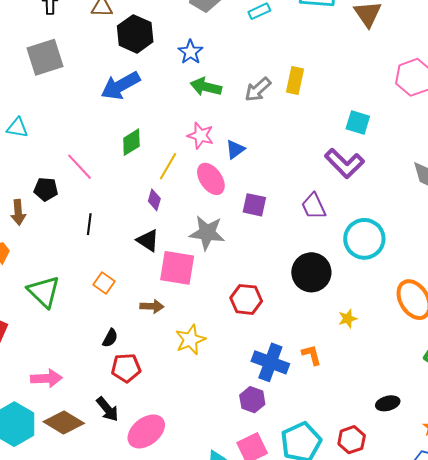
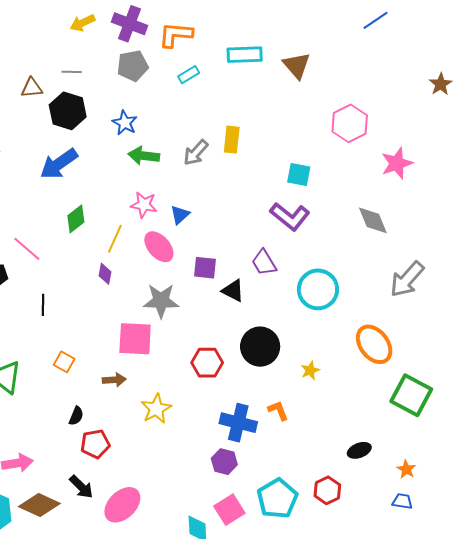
black triangle: (148, 240) -> (233, 291), moved
black circle: (311, 272) -> (260, 347), moved

